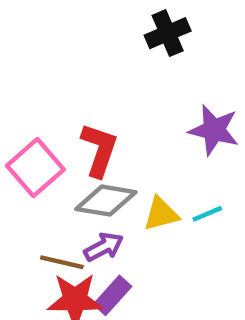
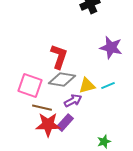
pink square: (35, 168) -> (30, 86), moved, turned -30
purple arrow: (104, 247) -> (73, 101), moved

